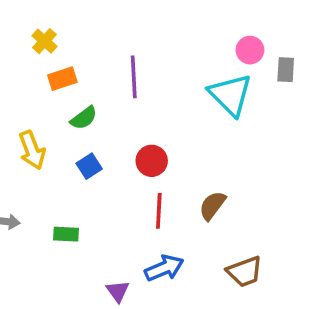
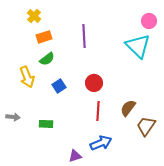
green semicircle: (84, 118) -> (47, 59), moved
brown trapezoid: (245, 272) -> (146, 126), moved, turned 145
purple triangle: (118, 291) -> (75, 156), turned 48

